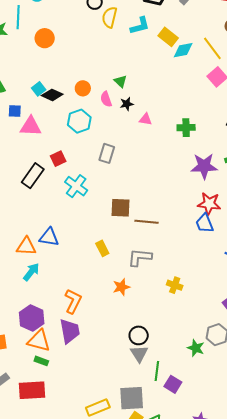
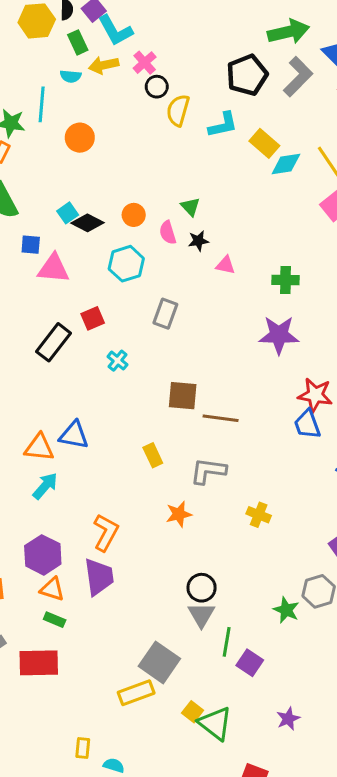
purple star: (204, 166) -> (279, 335), moved
cyan cross: (76, 186) -> (118, 361), size x0.6
orange triangle: (39, 341) -> (52, 589), size x0.7
gray square: (132, 398) -> (159, 662), moved, turned 36

